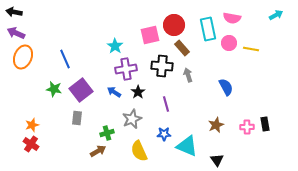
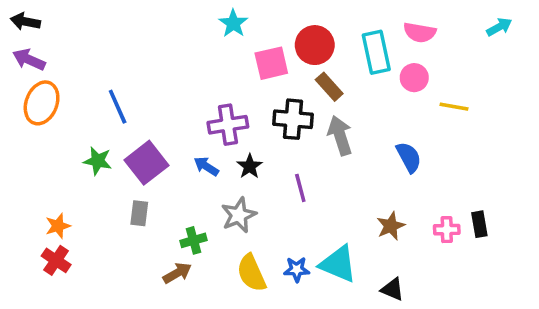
cyan star: (115, 46) -> (233, 23), moved
yellow line: (251, 49) -> (454, 107), moved
gray arrow: (188, 75) -> (340, 136), size x1.5
blue star: (164, 134) -> (297, 269), moved
black triangle: (217, 160) -> (393, 289), turned -32

